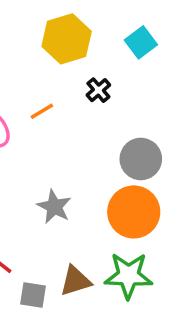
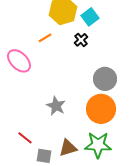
cyan square: (141, 42) -> (90, 17), moved
orange line: (42, 111) -> (45, 38), moved

